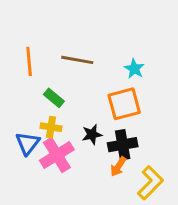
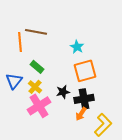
brown line: (77, 60) -> (36, 32), moved
cyan star: (134, 69) -> (77, 47), moved
yellow cross: (51, 127) -> (35, 87), turned 32
blue triangle: (28, 143) -> (14, 81), moved

